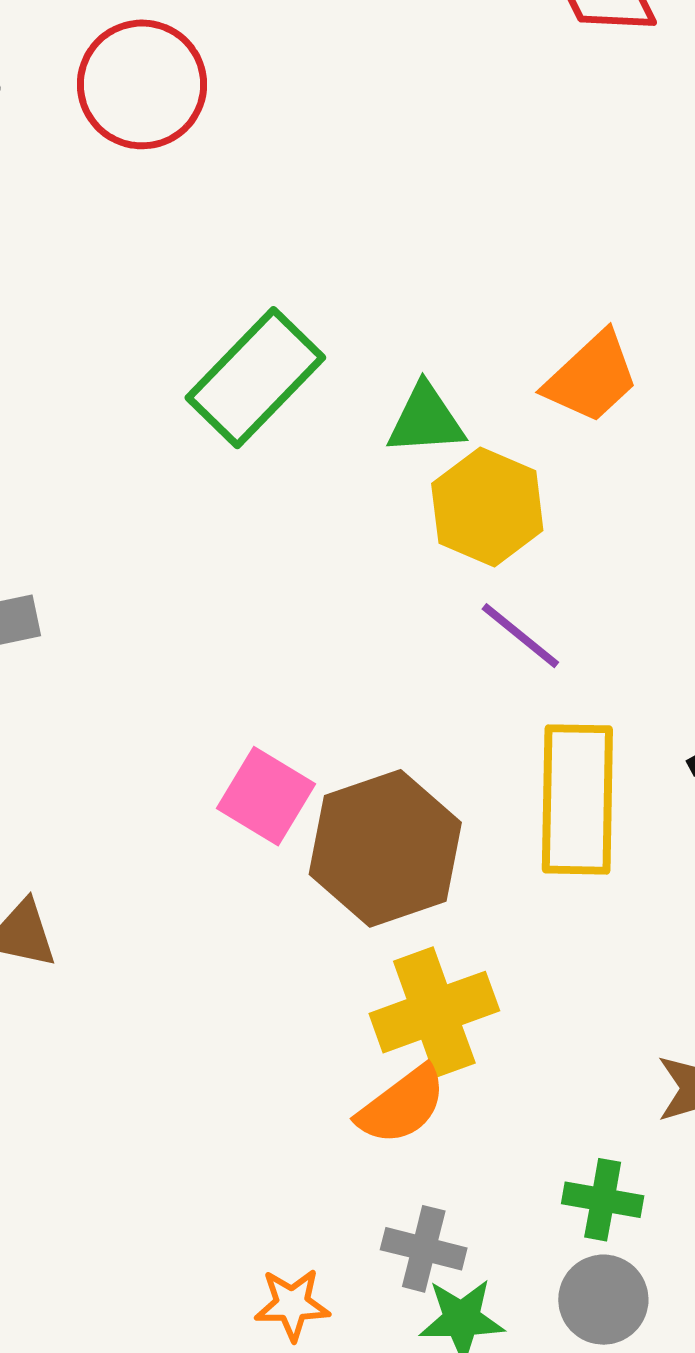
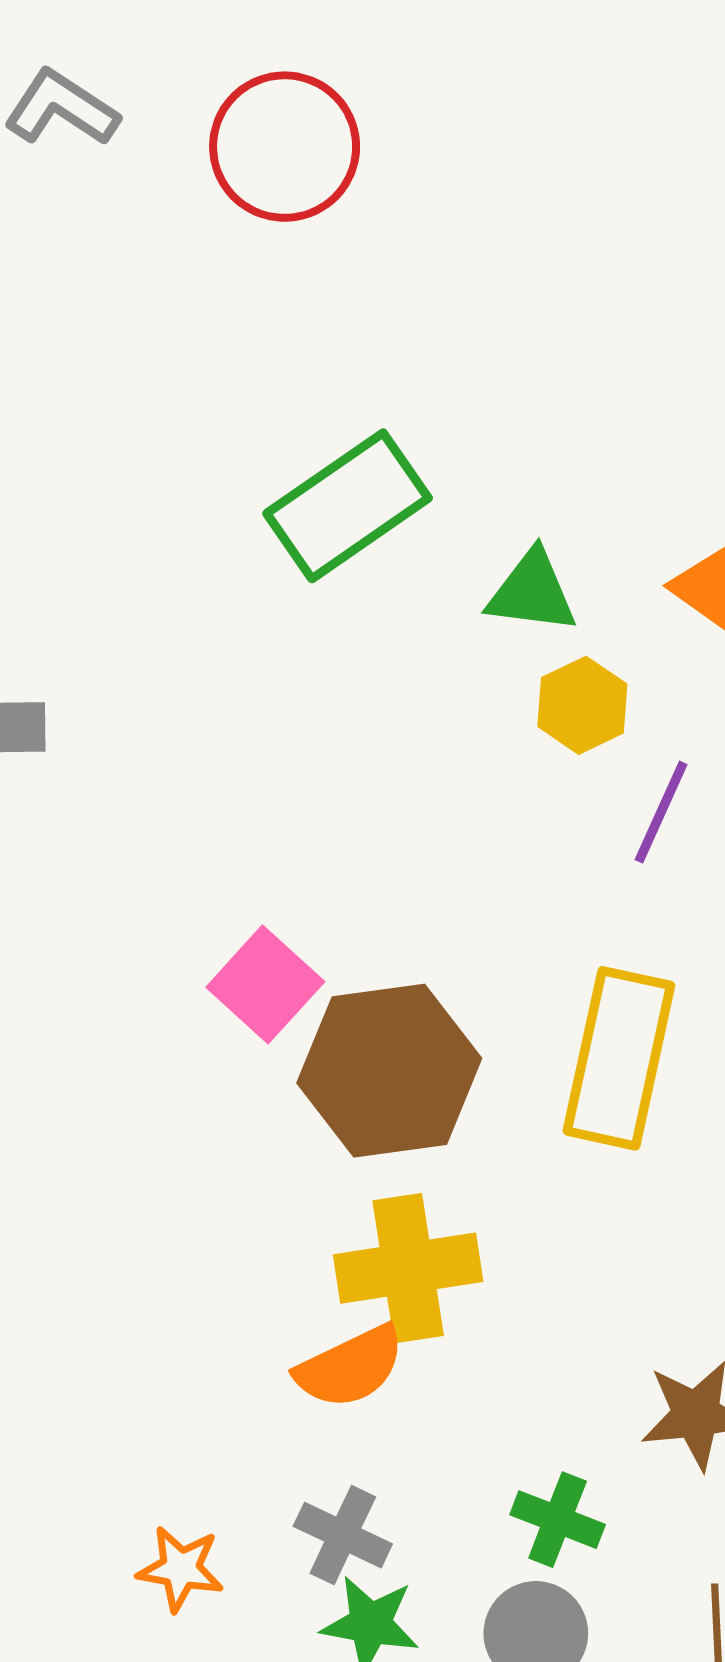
yellow hexagon: (487, 507) -> (582, 705), size x0.7
purple line: (520, 636) -> (661, 812), moved, turned 64

